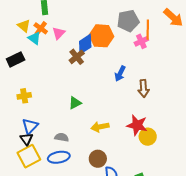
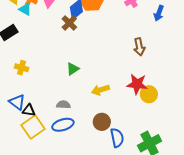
blue arrow: (120, 74) -> (159, 13), moved
yellow cross: (24, 96) -> (22, 68), turned 32
blue triangle: (30, 126) -> (17, 102), moved, turned -30
black triangle: (26, 139) -> (29, 110), turned -40

